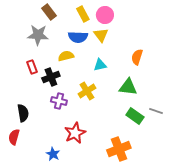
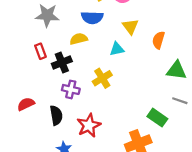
yellow triangle: (101, 35) -> (130, 27), moved
green triangle: (128, 87) -> (176, 70), moved
black semicircle: (23, 113) -> (56, 115), moved
green rectangle: (135, 116) -> (157, 118), moved
red semicircle: (14, 137) -> (26, 104), moved, turned 49

